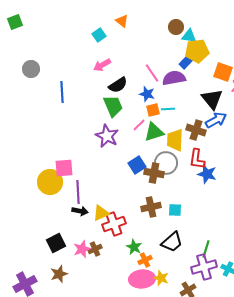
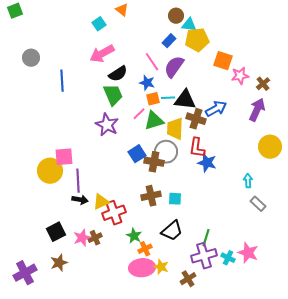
blue rectangle: (186, 62) -> (169, 41), moved
pink arrow: (102, 65) -> (102, 54), size x1.4
purple semicircle: (174, 78) -> (174, 67), turned -45
black triangle: (212, 99) -> (185, 100), moved, turned -45

